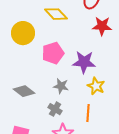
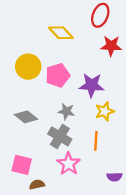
yellow circle: (23, 33) -> (28, 67), moved
yellow star: (96, 86) -> (105, 111), turned 30
gray cross: (55, 109) -> (60, 136), size x1.5

